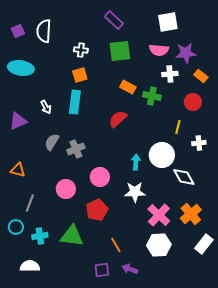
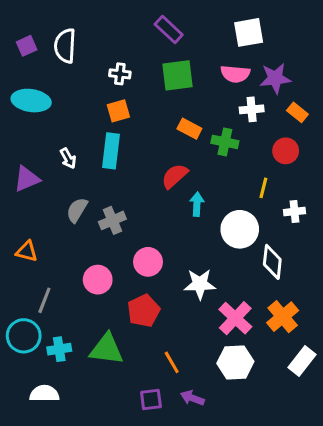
cyan arrow: (136, 162) -> (197, 204), moved
white diamond: (184, 177) -> (272, 262), turned 35
cyan circle: (16, 227) -> (24, 336), size x1.5

